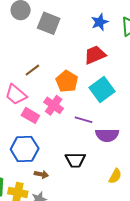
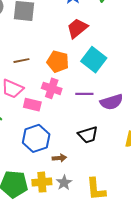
brown line: (32, 70) -> (21, 61), turned 42

